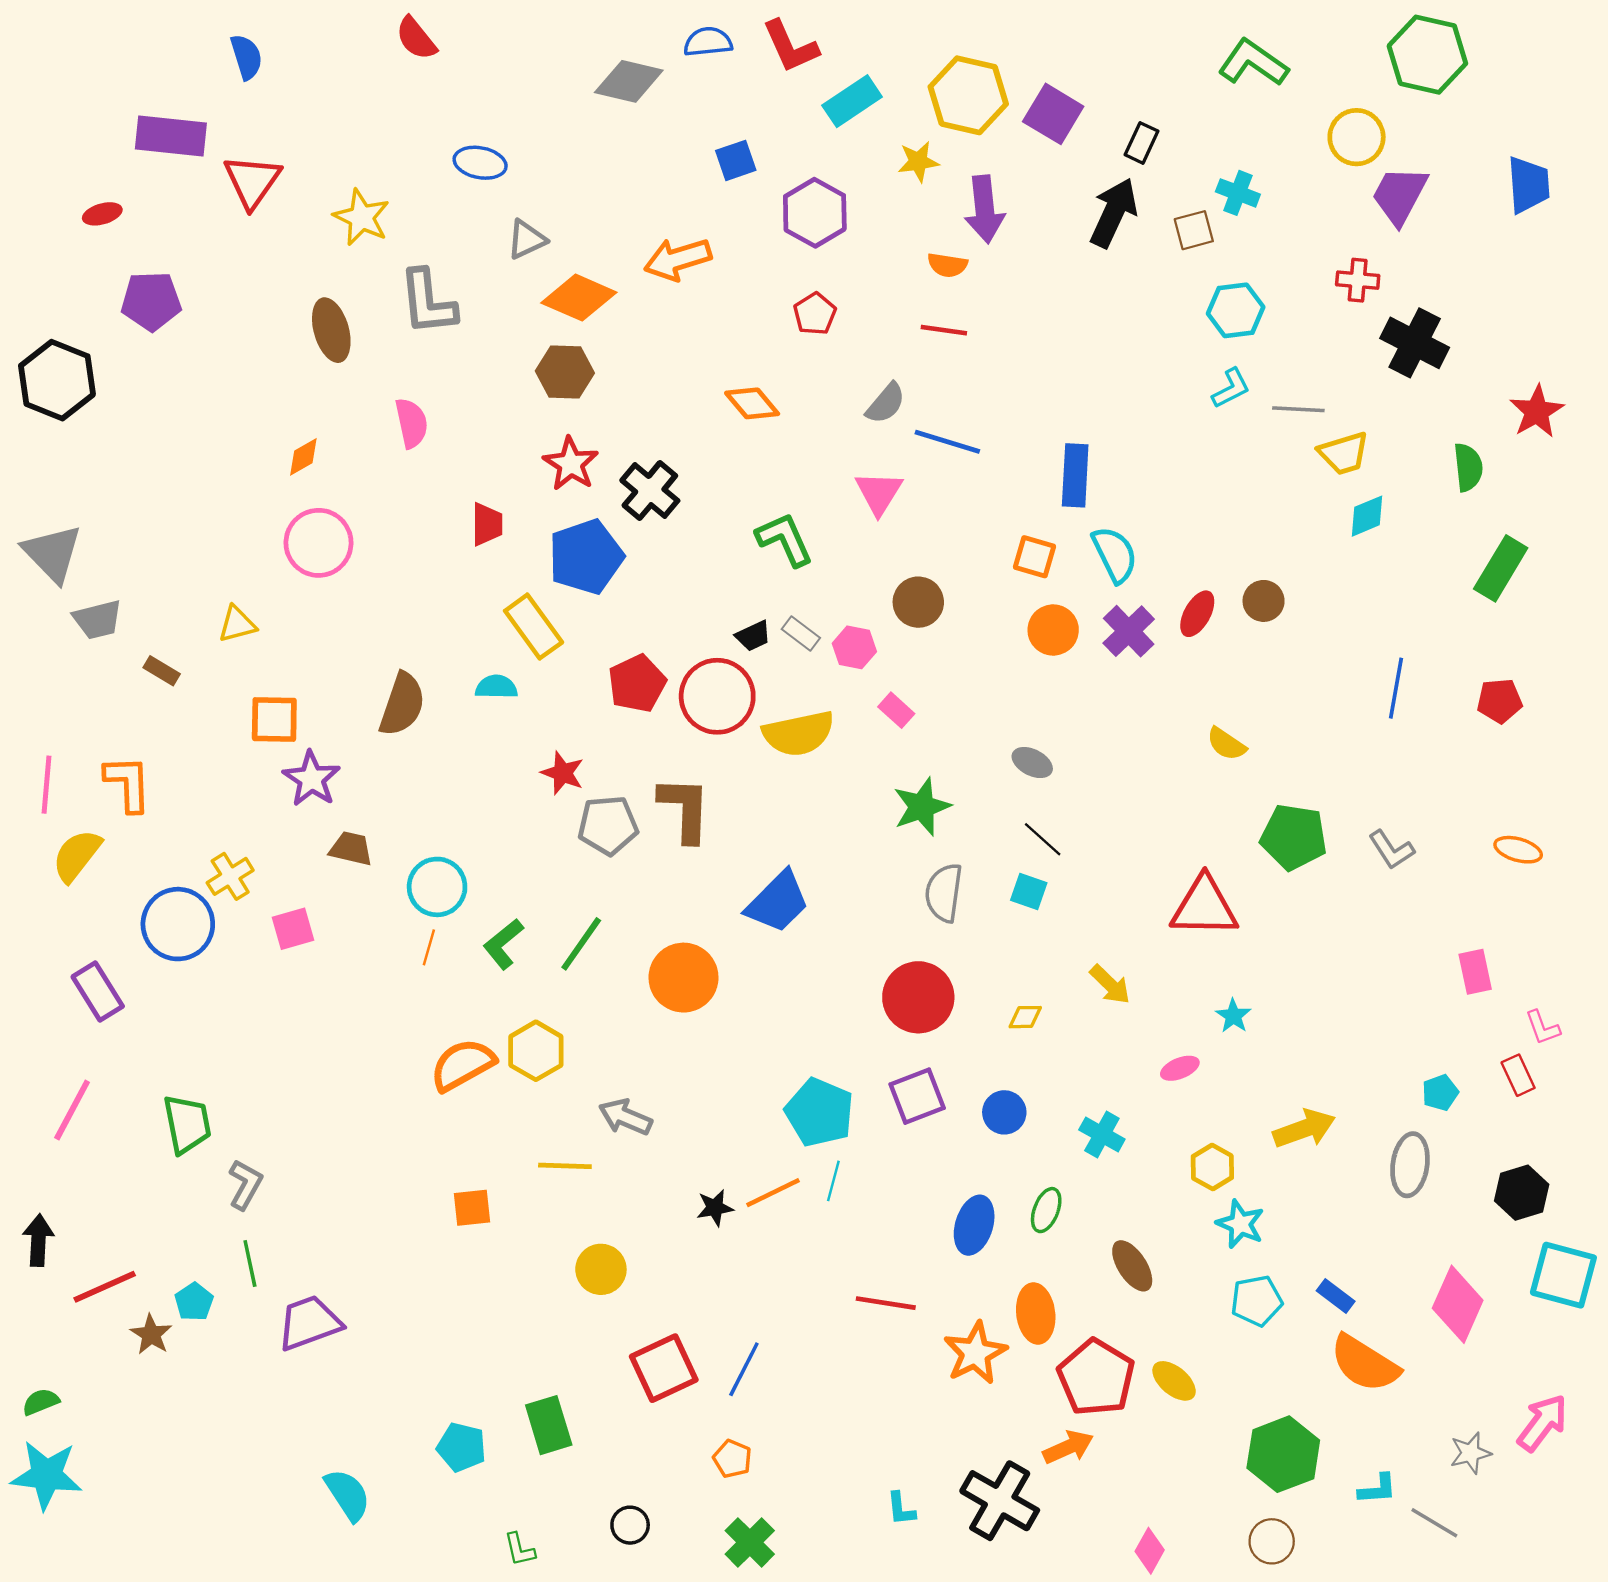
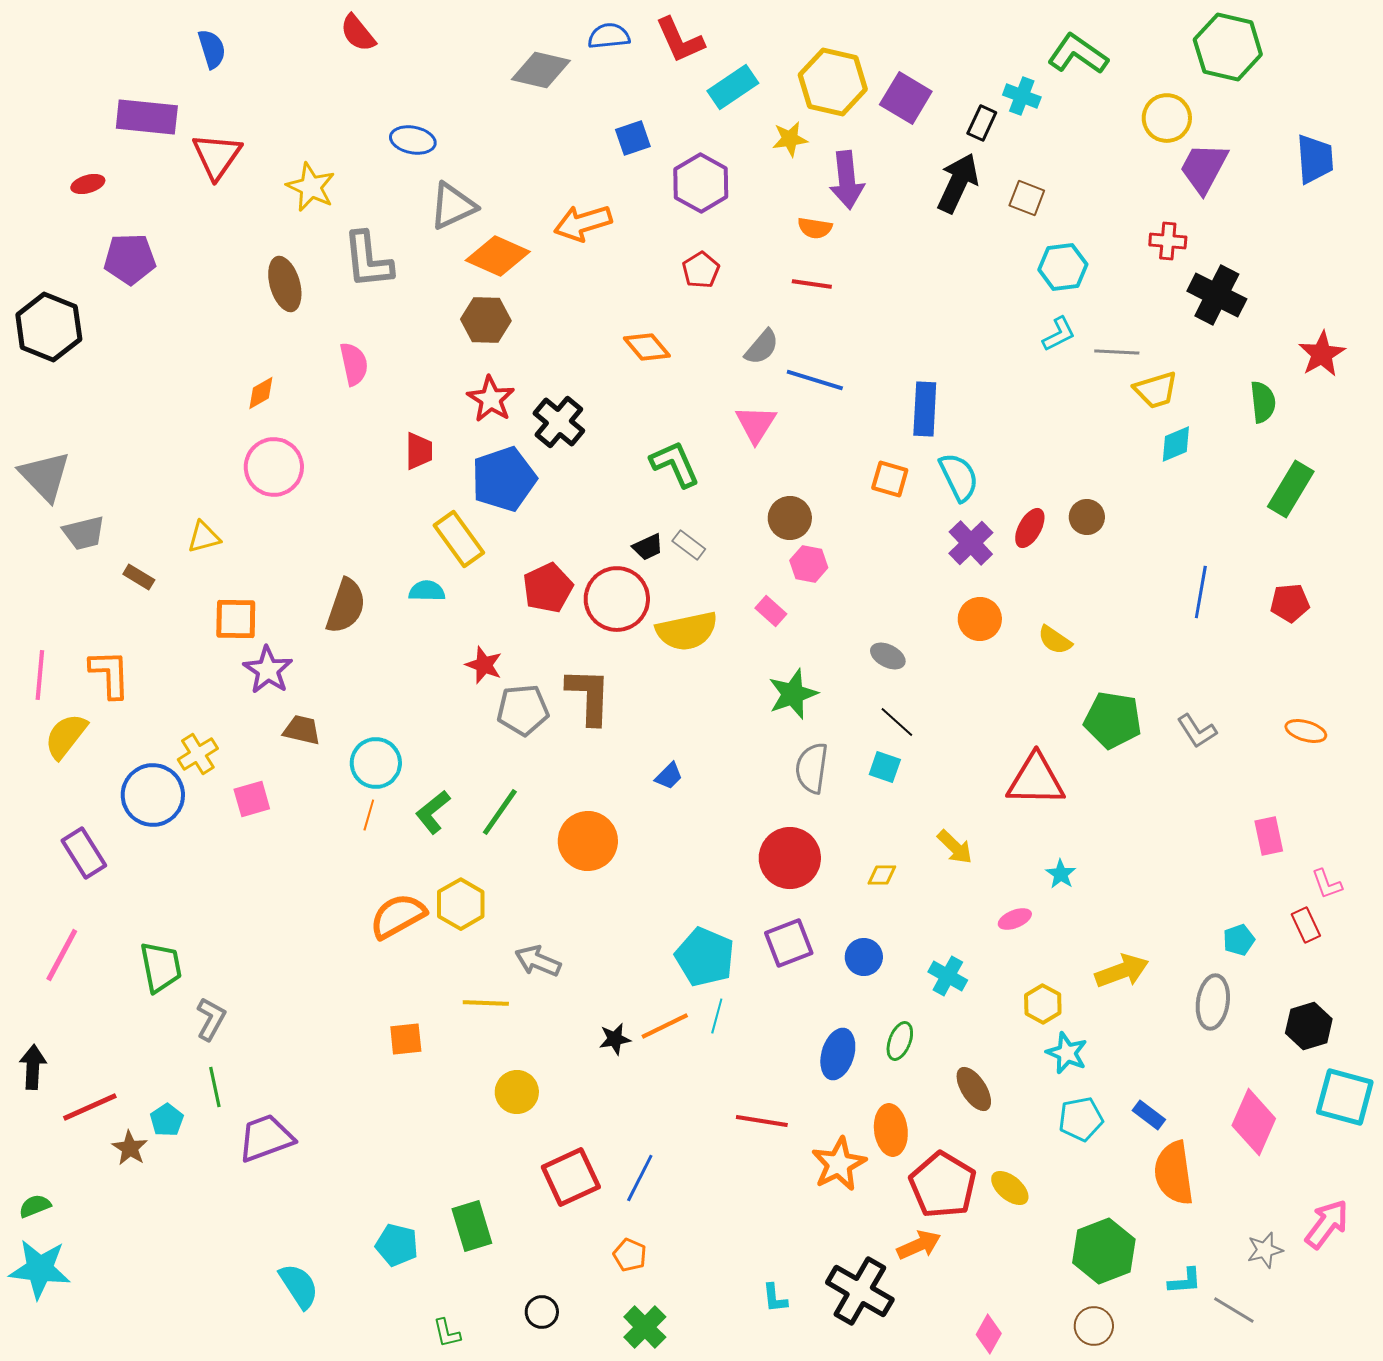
cyan cross: (1238, 193) -> (1022, 96), moved
brown square: (1194, 230) -> (1027, 198), turned 36
gray triangle: (527, 239) -> (453, 206), size x1.4
orange circle: (1053, 630) -> (980, 619), moved
pink hexagon: (854, 647) -> (809, 564), moved
blue trapezoid: (778, 902) -> (669, 776), size x0.5
orange semicircle: (1365, 1363) -> (1174, 1173), turned 50

